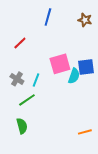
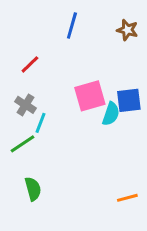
gray cross: (17, 79) -> (25, 105), moved
cyan line: (36, 80) -> (40, 123), moved
green line: (27, 100) -> (22, 144), moved

